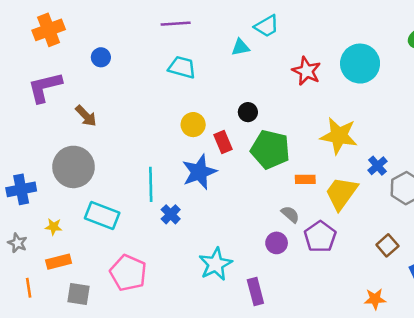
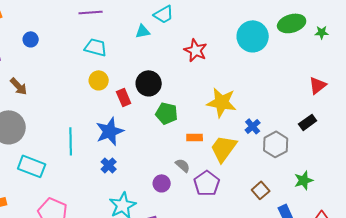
cyan circle: (360, 64) -> (253, 36), moved
black circle: (248, 112) -> (149, 83), size x1.6
yellow circle: (193, 125) -> (99, 80), moved
red rectangle: (223, 142) -> (124, 97), moved
green pentagon: (270, 149) -> (167, 113), size x0.7
blue cross: (171, 214) -> (109, 165), moved
purple circle: (277, 243) -> (162, 183), moved

